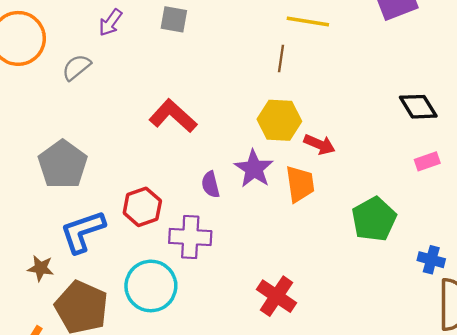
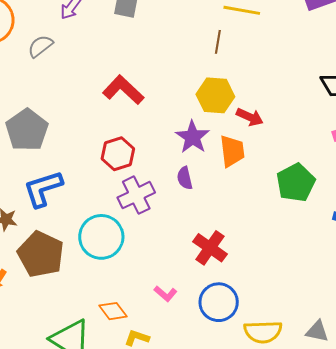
purple semicircle: (210, 185) -> (185, 178), moved
red hexagon: (142, 207) -> (118, 154), moved
purple cross: (190, 237) -> (136, 195), turned -30

